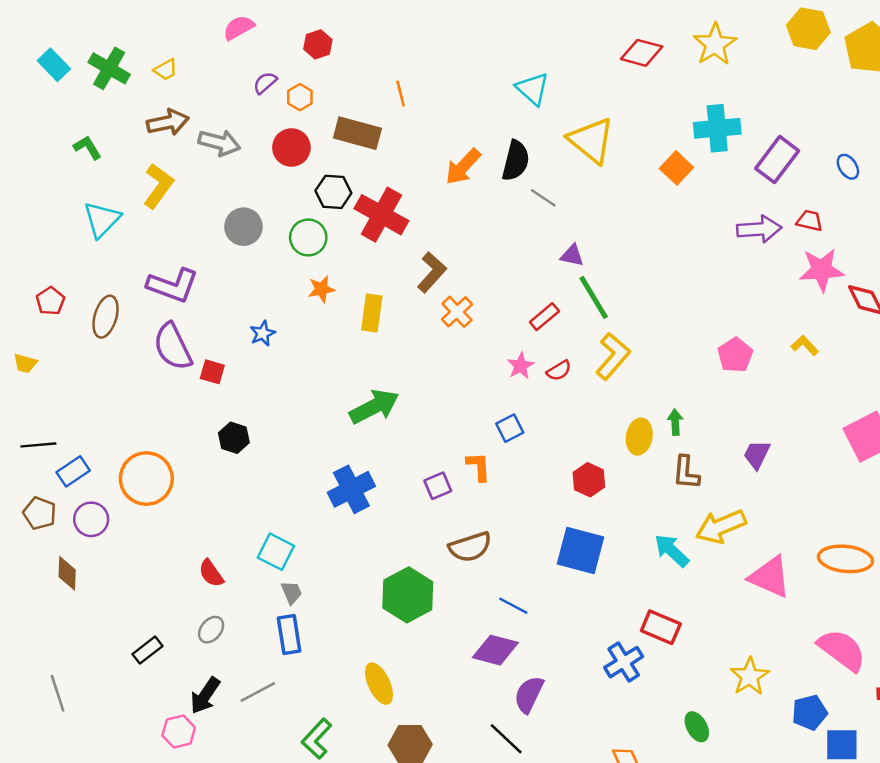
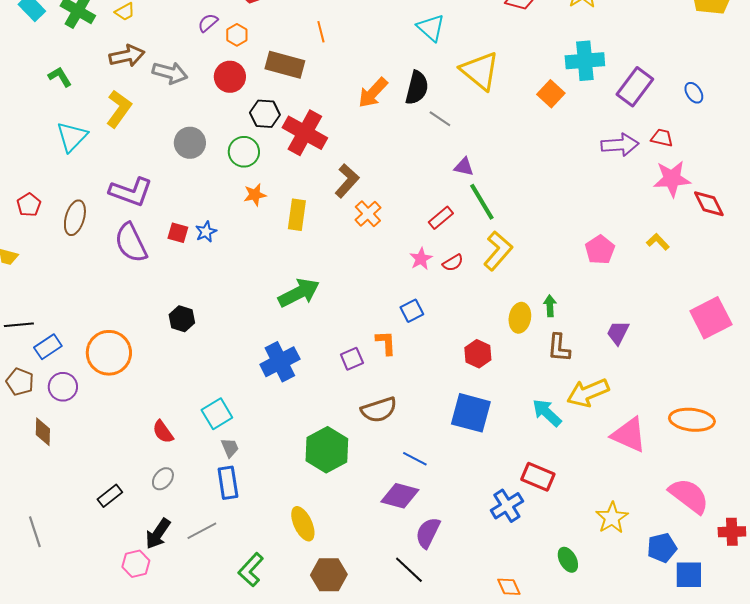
red square: (212, 372) -> (178, 233), moved
cyan square: (276, 552) -> (217, 414), turned 32

